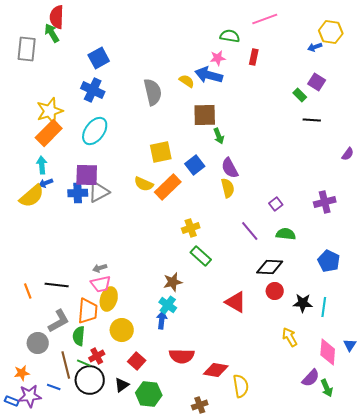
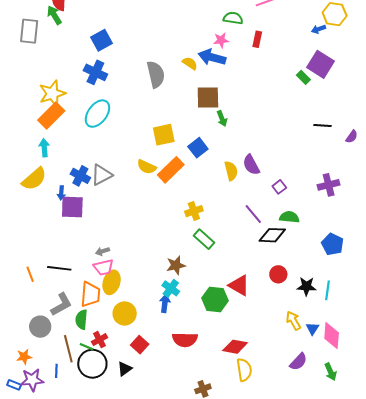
purple square: (317, 82) -> (321, 64), size x1.5
black line: (312, 120) -> (323, 126), moved
purple semicircle: (230, 168) -> (251, 165), moved
purple square: (87, 175) -> (72, 207), moved
blue arrow: (46, 183) -> (61, 193), moved, turned -64
blue cross: (78, 193) -> (80, 176), turned 30
black diamond: (270, 267) -> (272, 235), moved
blue triangle: (350, 345) -> (312, 329), moved
red diamond: (216, 370) -> (235, 347), moved
purple semicircle: (311, 378) -> (298, 362), moved
blue line: (54, 387) -> (56, 371), turned 72
green hexagon: (149, 394) -> (215, 299), moved

